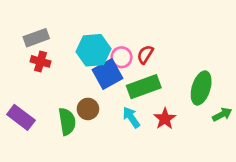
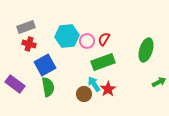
blue square: (108, 74) -> (45, 65), moved
green ellipse: (201, 88) -> (146, 50), moved
brown circle: (88, 109) -> (84, 94), moved
red star: (165, 119) -> (108, 89), moved

